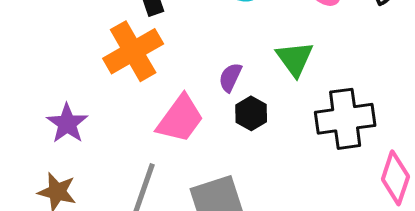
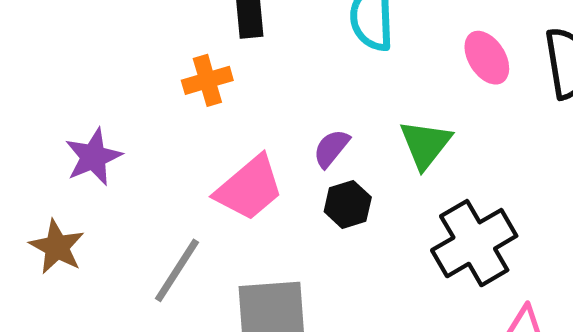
orange cross: (133, 51) -> (207, 80), size x0.6
black cross: (345, 119) -> (474, 243), turned -36

